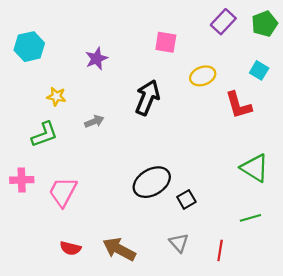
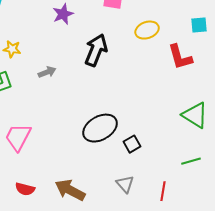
purple star: (96, 59) -> (63, 14), moved
cyan square: (259, 70) -> (199, 25), turned -36

